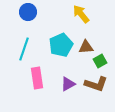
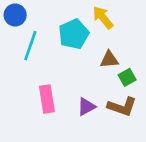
blue circle: (28, 12) -> (15, 15), moved
cyan pentagon: (61, 45) -> (74, 34), moved
cyan line: (24, 49) -> (30, 46), moved

